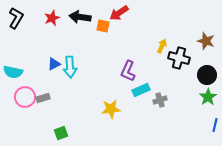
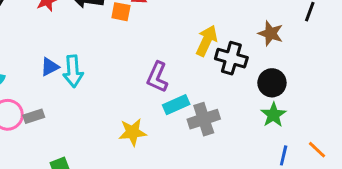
yellow arrow: (162, 46) -> (207, 41), size x1.5
gray cross: (160, 100) -> (204, 119), size x1.5

